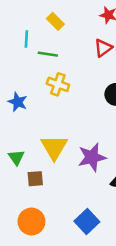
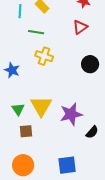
cyan line: (26, 39) -> (20, 11), moved
green triangle: (16, 157) -> (18, 109), moved
blue square: (87, 222) -> (67, 165), turned 36

